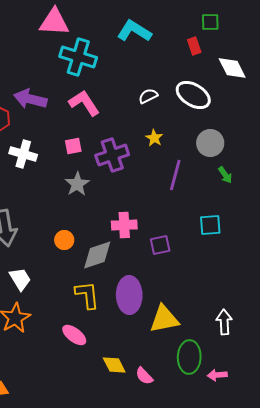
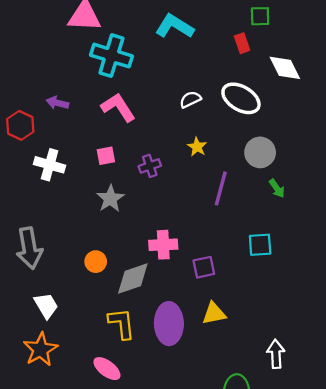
purple arrow: (30, 99) -> (57, 103), size x0.6
purple cross: (112, 155) -> (150, 166), size x0.6
yellow triangle: (164, 319) -> (214, 313), moved, size x0.7

